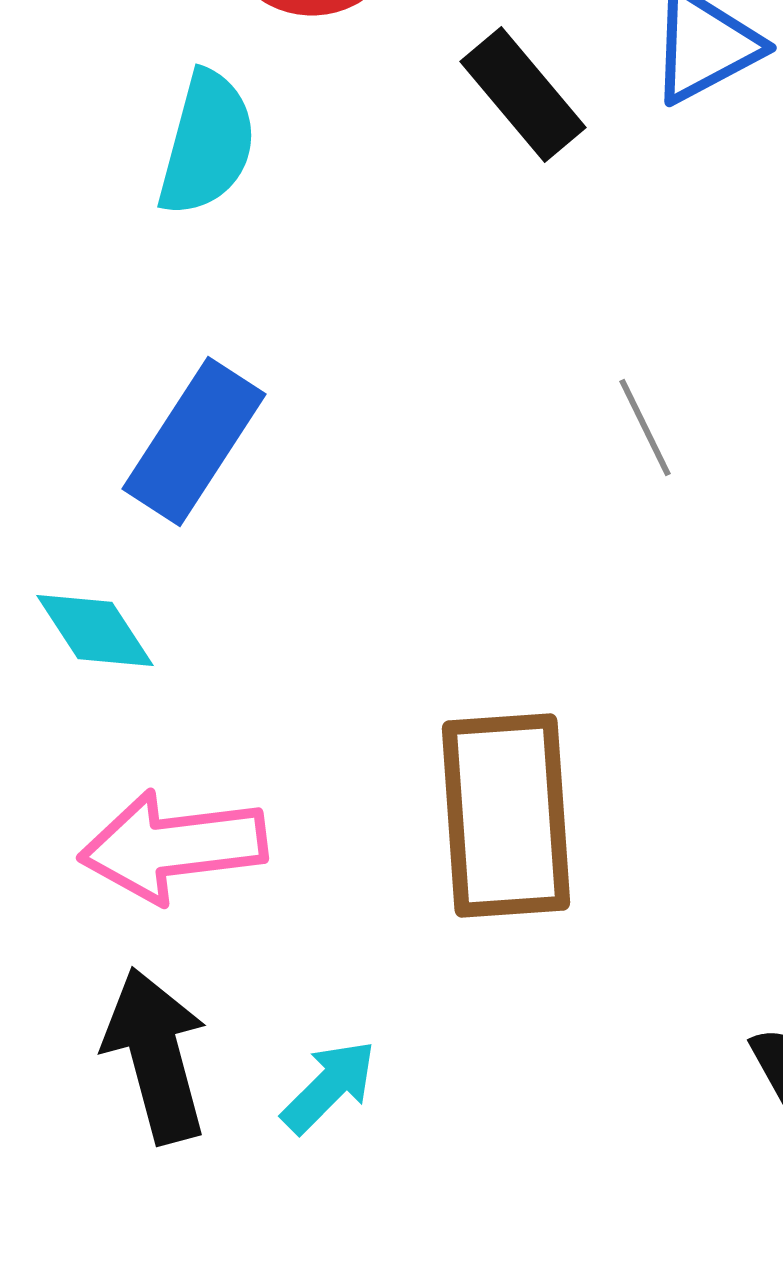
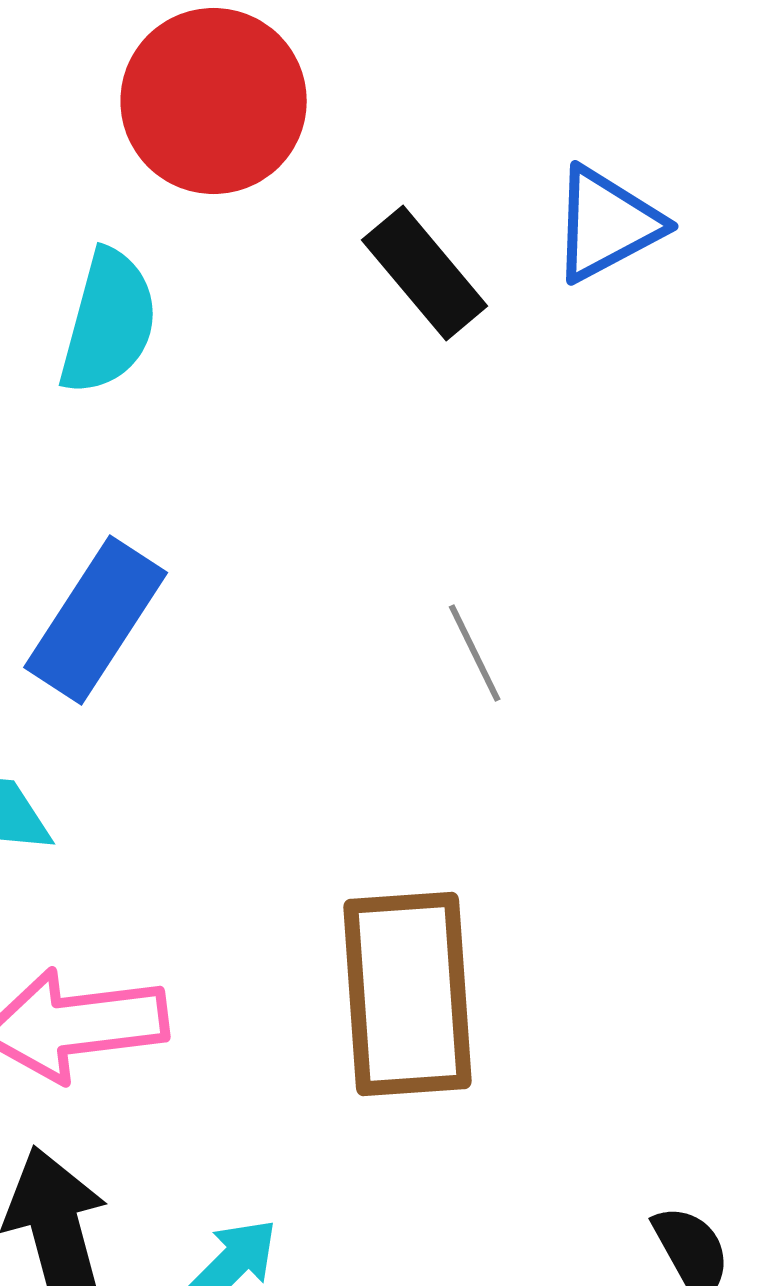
gray line: (645, 427) -> (475, 653), moved

